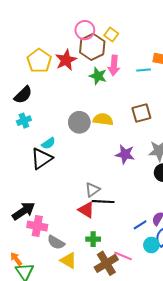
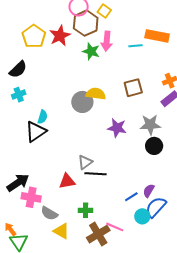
gray circle: (79, 122) -> (82, 102), moved
cyan semicircle: (48, 143) -> (43, 117), turned -40
red triangle: (86, 210) -> (67, 181), moved, turned -42

